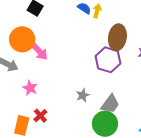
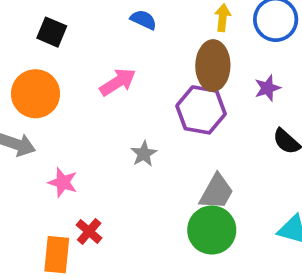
yellow arrow: (97, 11) -> (223, 18), moved
pink arrow: (39, 51) -> (118, 82), moved, turned -72
gray star: (83, 95) -> (144, 154), moved

